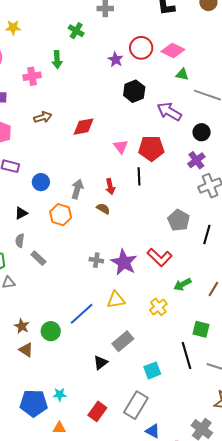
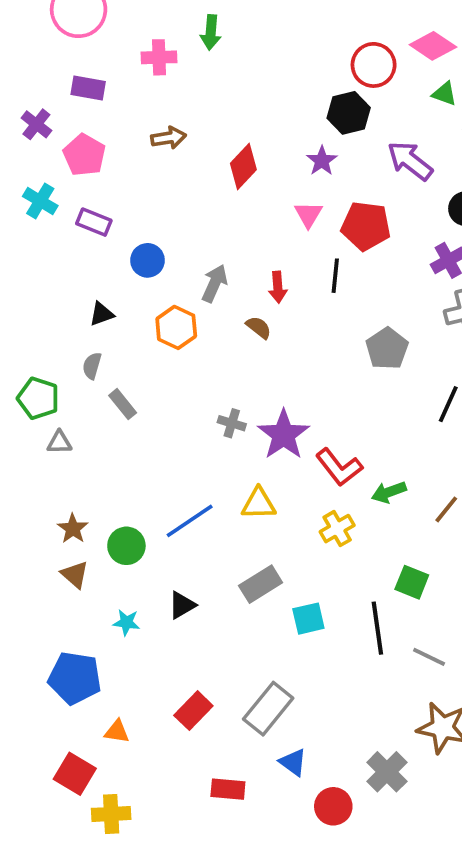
red circle: (141, 48) -> (374, 65), moved
purple star: (116, 59) -> (322, 161), moved
red diamond: (84, 127) -> (243, 166), turned -45
gray pentagon: (179, 220) -> (387, 348), moved
red L-shape: (160, 257) -> (339, 467), moved
black triangle: (101, 363) -> (182, 605), moved
cyan square: (152, 370) -> (308, 619), moved
cyan star: (60, 395) -> (126, 622), moved

